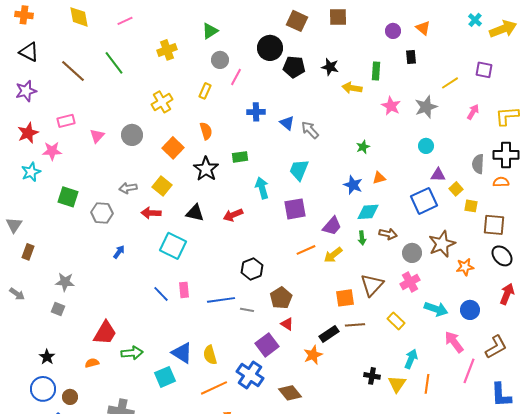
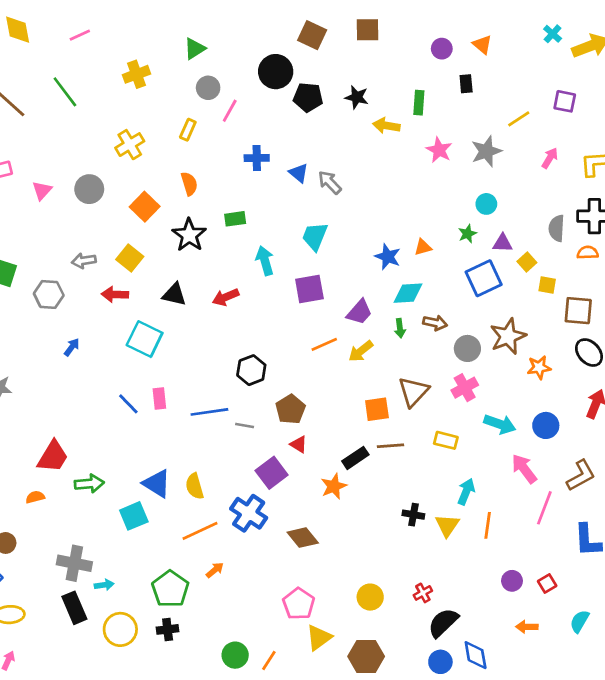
green star: (363, 147) -> (467, 234), moved
yellow rectangle: (396, 321) -> (446, 440), turned -30

